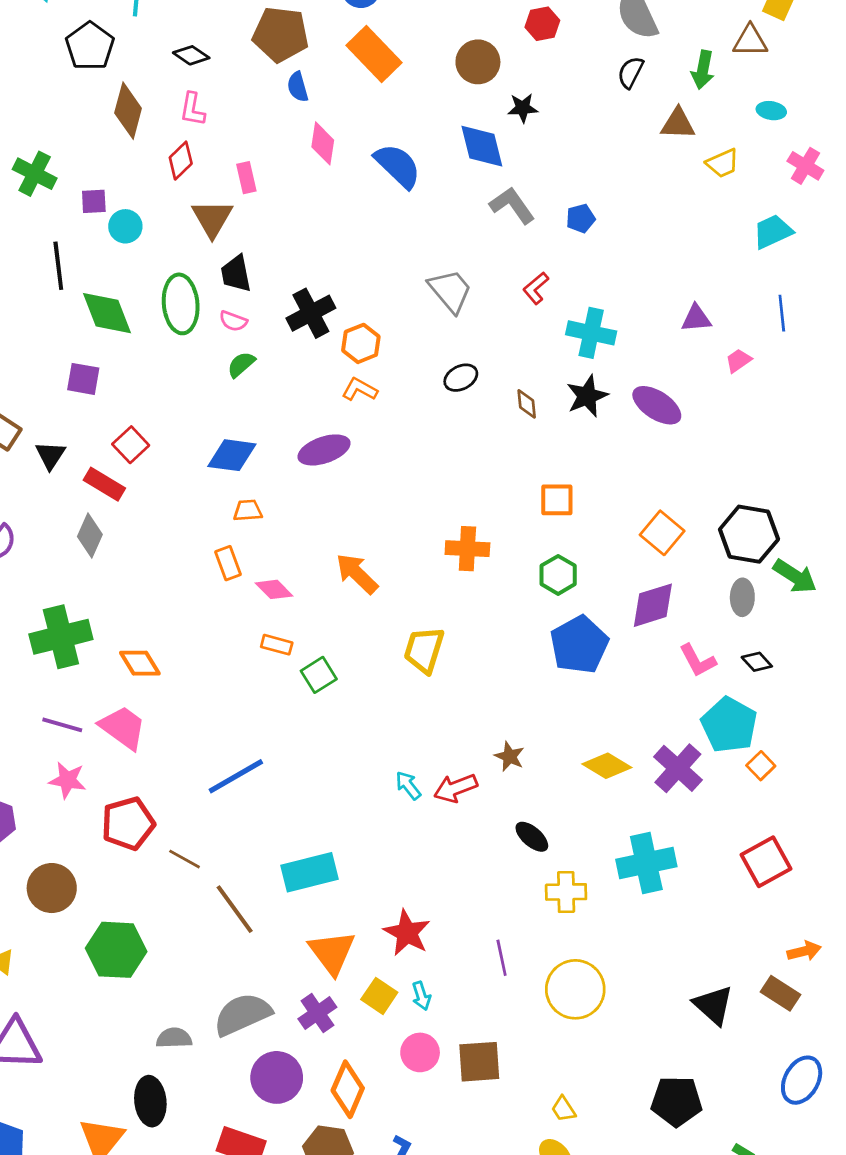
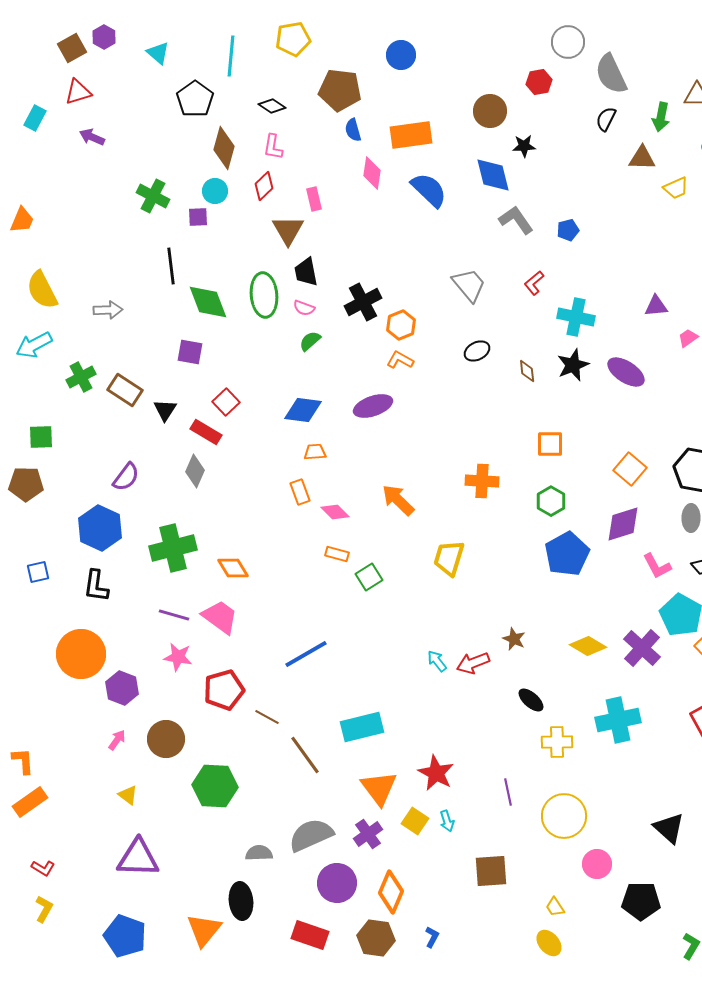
orange rectangle: (374, 54) -> (411, 135), moved, turned -54
cyan circle: (125, 226) -> (215, 191), moved
pink circle: (420, 1052) -> (597, 864), moved

